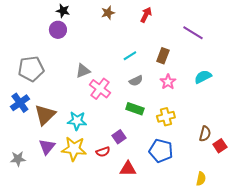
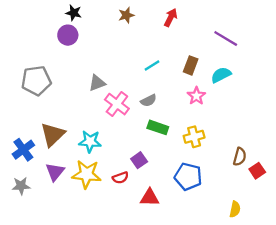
cyan semicircle: (203, 77) -> (221, 75), moved
gray semicircle: (136, 81) -> (148, 101), moved
blue cross: (20, 103) -> (23, 150), moved

